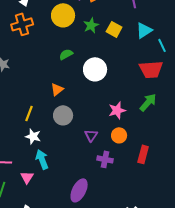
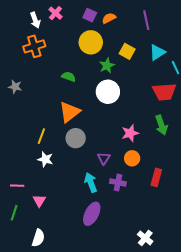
yellow circle: (63, 15) -> (91, 42), moved
green star: (91, 25) -> (107, 66), moved
green semicircle: (66, 54) -> (69, 77), moved, turned 48
orange triangle: (57, 89) -> (70, 112), size x1.6
green arrow: (148, 102) -> (161, 125), turned 120
cyan arrow: (42, 159) -> (91, 183), moved

